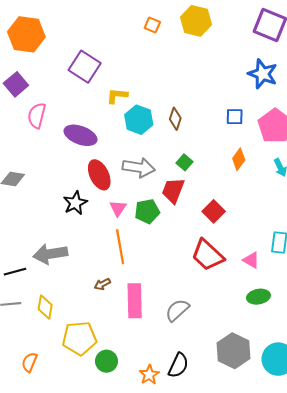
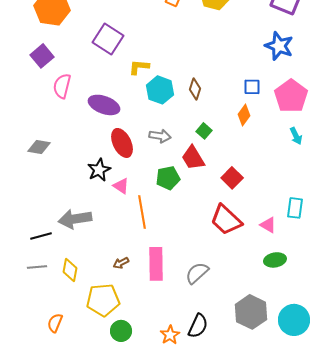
orange diamond: (239, 159) -> (244, 115), moved
gray arrow: (139, 168) -> (160, 136), size x0.7
red trapezoid: (173, 190) -> (193, 158), turned -52
pink triangle: (118, 208) -> (121, 186), moved, turned -30
brown arrow: (102, 284) -> (121, 263), moved
green circle: (107, 361) -> (121, 331), moved

